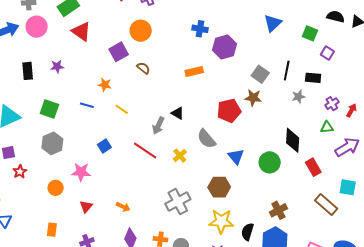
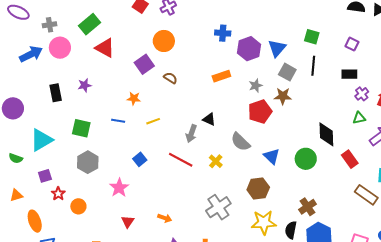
blue triangle: (273, 23) -> (277, 48), moved
green square: (310, 33) -> (312, 37), moved
black rectangle: (313, 78) -> (349, 74), moved
gray star: (298, 97) -> (256, 86), moved
yellow line: (122, 109) -> (153, 121), turned -48
pink star: (81, 172) -> (119, 188), turned -30
orange circle: (56, 188) -> (78, 206), moved
brown cross: (278, 210) -> (307, 207), moved

